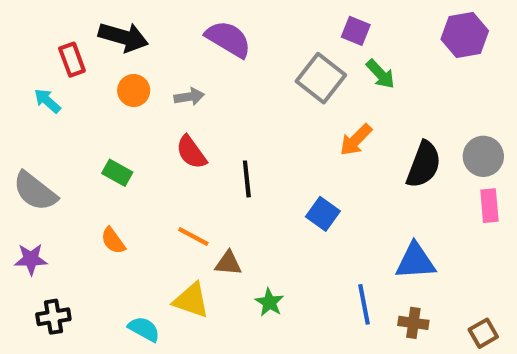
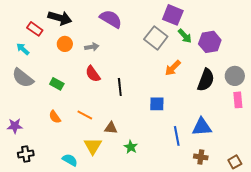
purple square: (356, 31) -> (173, 15), size x1.5
purple hexagon: (465, 35) -> (210, 42), moved
red rectangle: (72, 60) -> (35, 29), turned -35
gray semicircle: (35, 191) -> (23, 78), moved
blue square: (323, 214) -> (157, 104), turned -35
orange line: (193, 237) -> (85, 115), moved
yellow triangle: (191, 300) -> (93, 146), turned 42
blue line: (364, 304) -> (177, 136), moved

